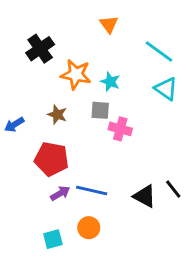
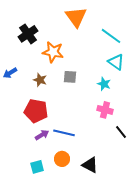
orange triangle: (109, 24) -> (76, 17), size x1.6
cyan star: (110, 82) -> (104, 84), moved
blue arrow: (14, 125) -> (10, 73), moved
pink cross: (120, 129) -> (105, 110), moved
black triangle: (145, 196) -> (90, 165), moved

